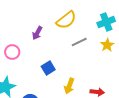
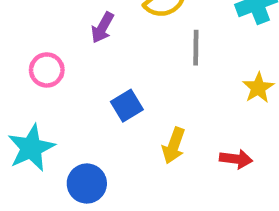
gray line: (79, 42) -> (196, 48), turned -63
yellow star: (107, 45) -> (258, 88), moved

